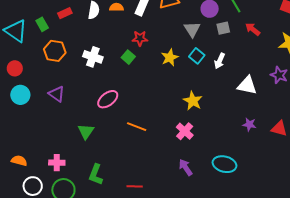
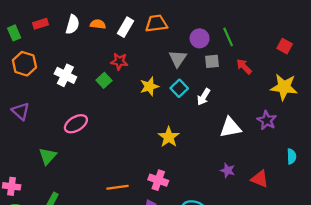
white triangle: (247, 85) -> (230, 127), turned -30
orange line: (137, 127) -> (118, 187), moved, turned -36
pink cross: (185, 131) -> (158, 180), moved, turned -30

